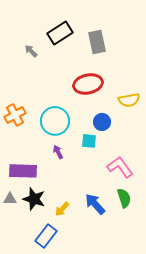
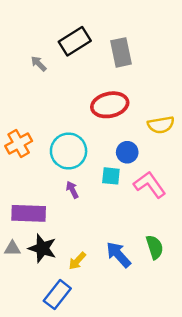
pink L-shape: (120, 167) -> (150, 185), moved

